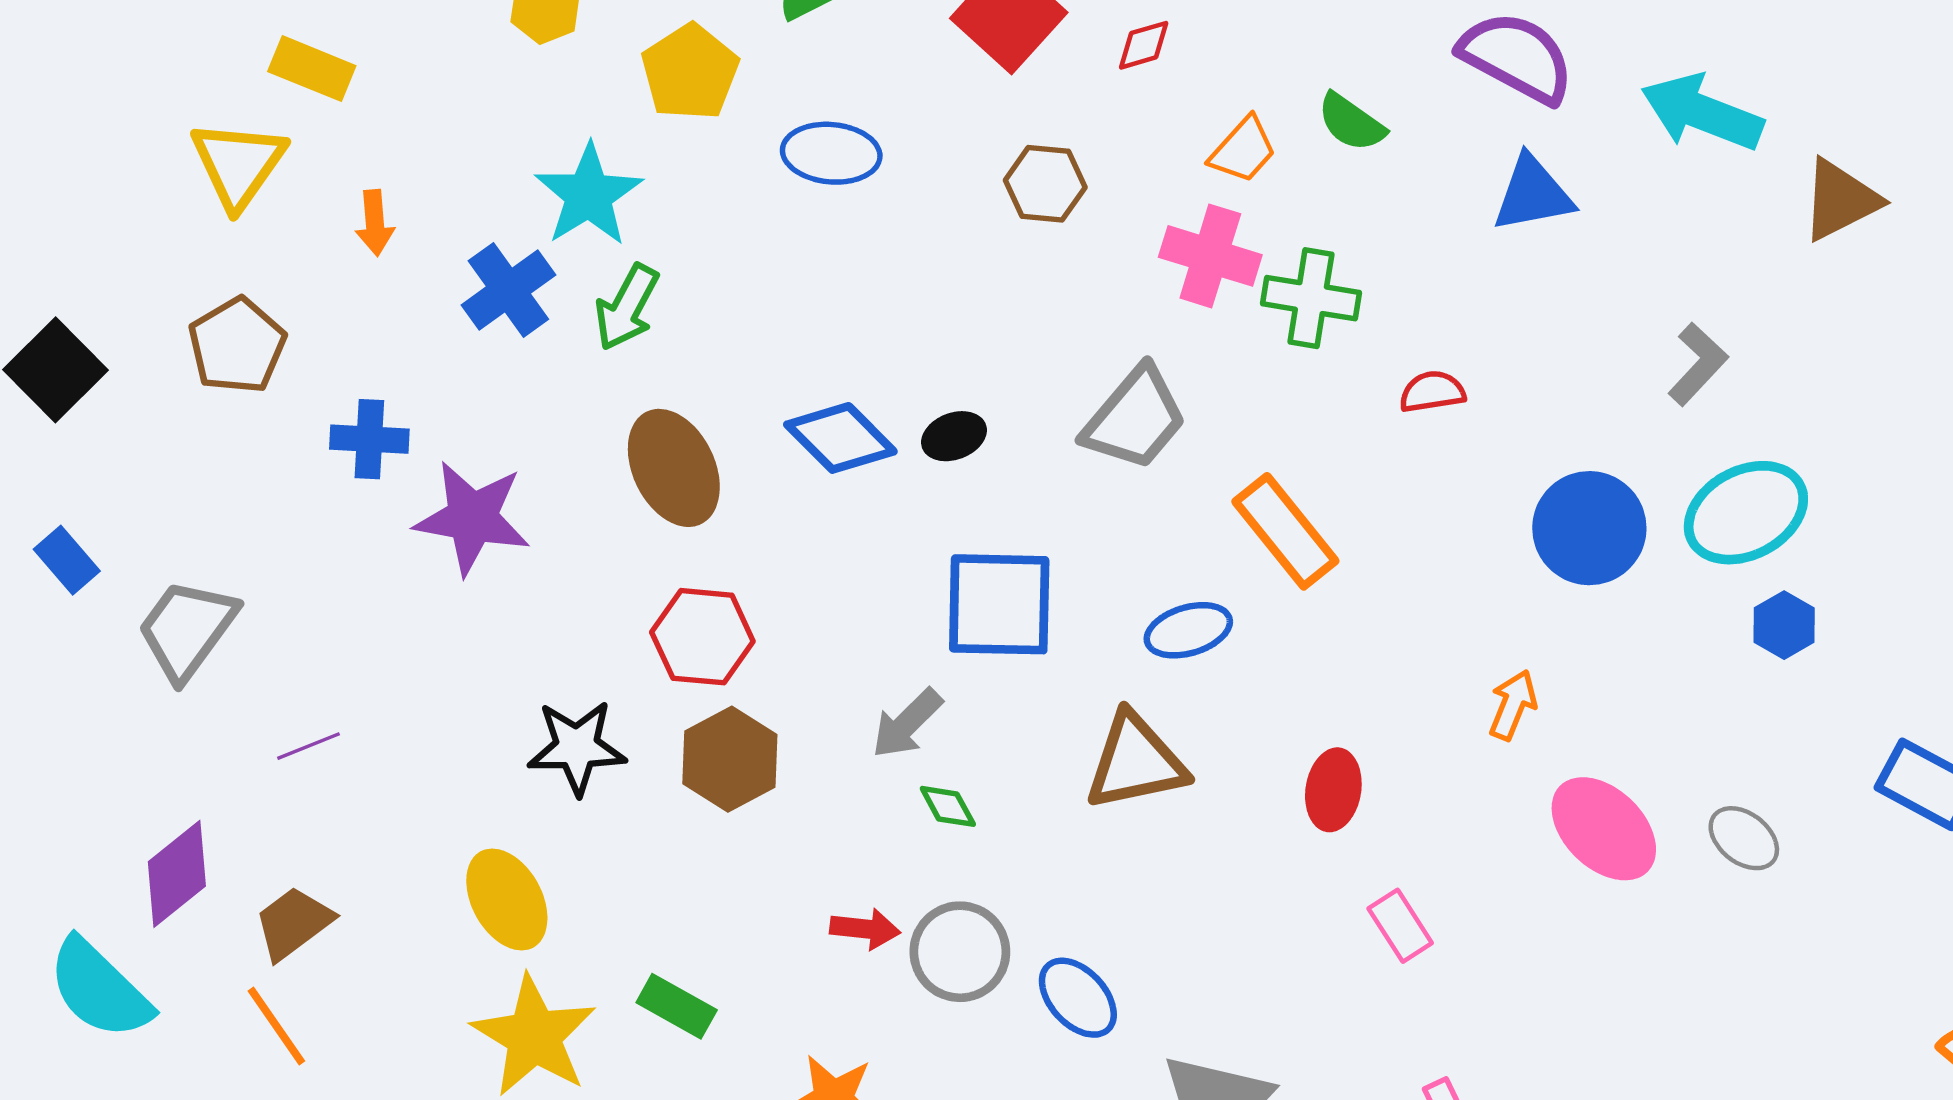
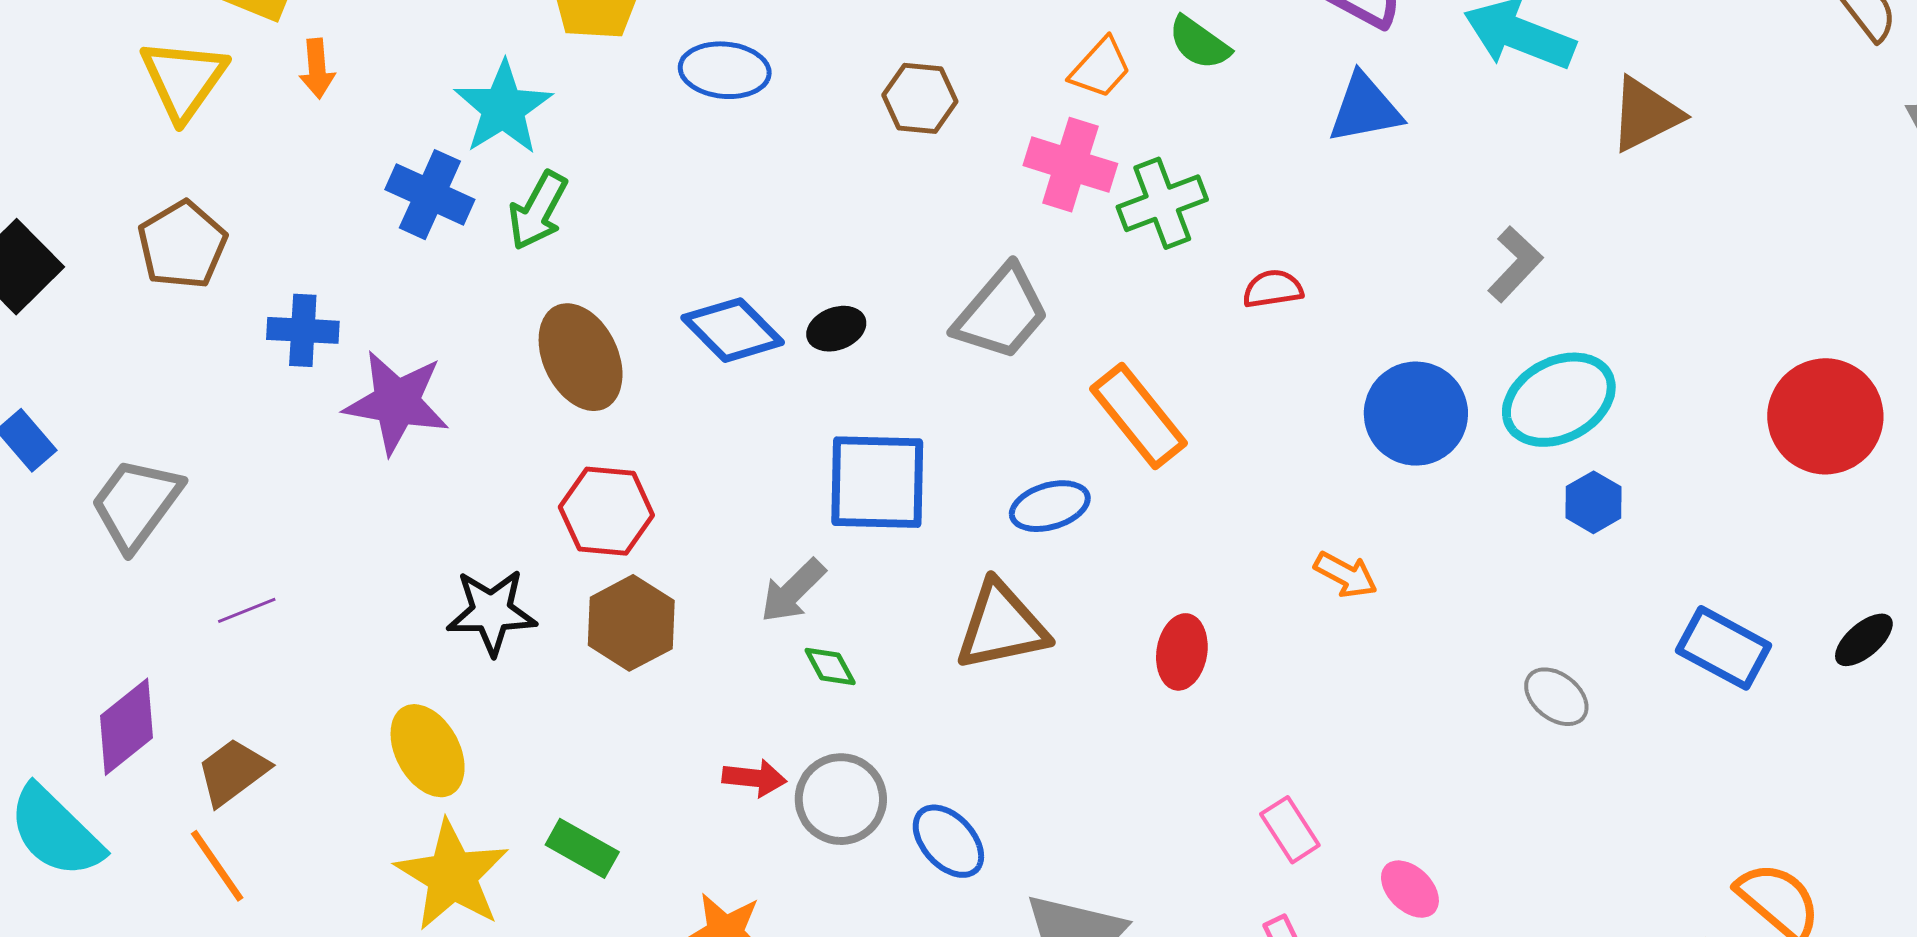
orange arrow: (375, 223) -> (317, 69), moved
blue cross: (508, 290) -> (430, 195), turned -30
green cross: (1311, 298) -> (1162, 203), turned -30
orange arrow: (1513, 705) -> (1346, 575), turned 96
pink ellipse: (1604, 829) -> (1410, 889), moved, size x0.6
pink rectangle: (1400, 926) -> (1290, 830), moved

